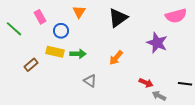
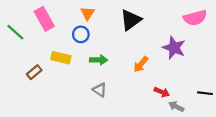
pink rectangle: (40, 17) -> (44, 19), size x1.5
blue circle: (61, 31) -> (81, 34), moved
green arrow: (78, 54) -> (99, 60), moved
orange arrow: (116, 58) -> (141, 64), moved

